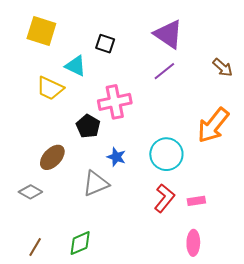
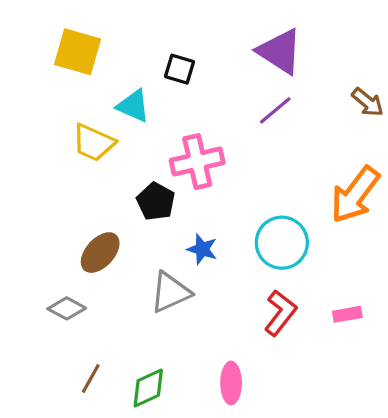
pink rectangle: (196, 201) -> (347, 314), moved
pink ellipse: (193, 243) -> (231, 383), moved
brown line: (35, 247) -> (91, 378), moved

